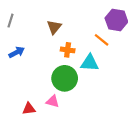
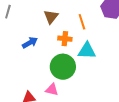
orange line: (102, 40) -> (82, 22), moved, turned 35
blue arrow: (17, 52) -> (30, 43), moved

